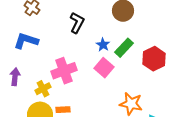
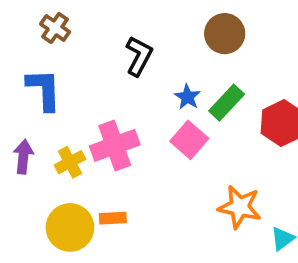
blue L-shape: (26, 41) -> (44, 89), turned 70
yellow cross: (43, 89) -> (70, 162), moved

